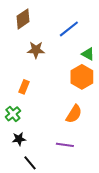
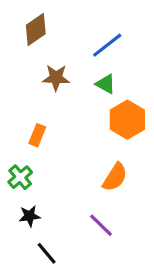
green triangle: (88, 54) -> (106, 84), moved
purple line: (65, 145) -> (101, 225), turned 36

